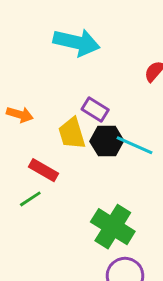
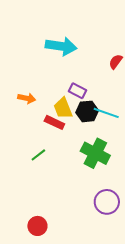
red rectangle: (44, 170) -> (54, 122), moved
green cross: (113, 227) -> (95, 153), moved

